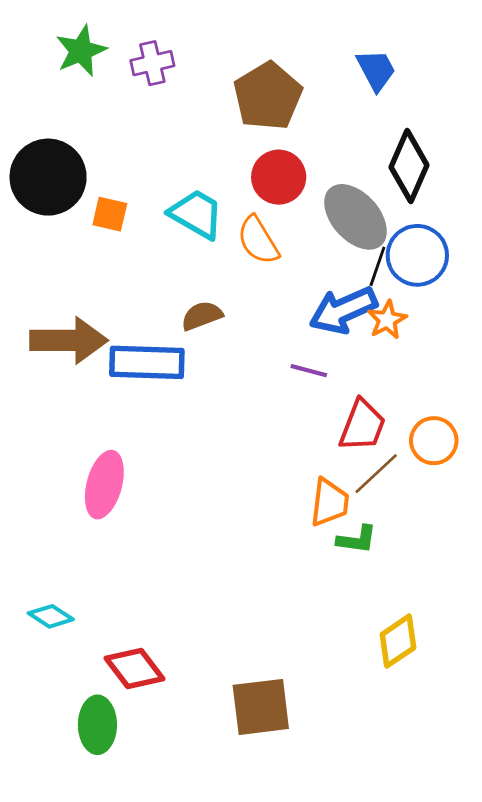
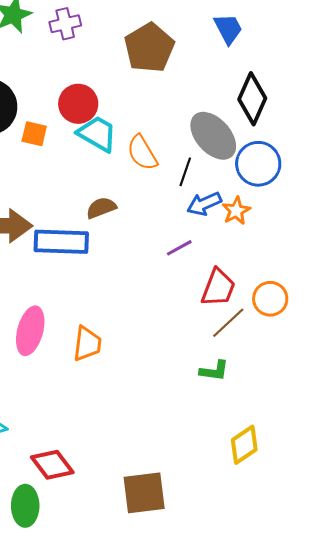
red circle: (279, 177) -> (78, 104), moved
black line: (377, 266) -> (185, 172), moved
blue arrow: (343, 310) -> (204, 204), size x0.7
purple line: (309, 371) -> (179, 248), turned -44
orange trapezoid: (329, 502) -> (87, 344), moved

